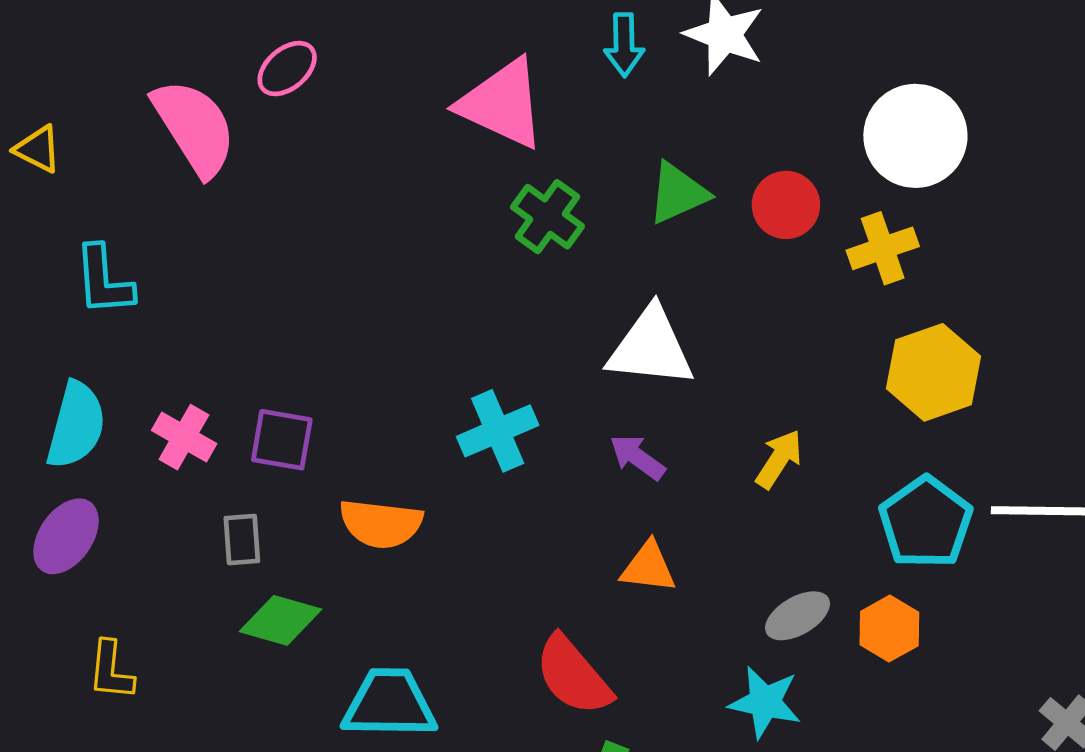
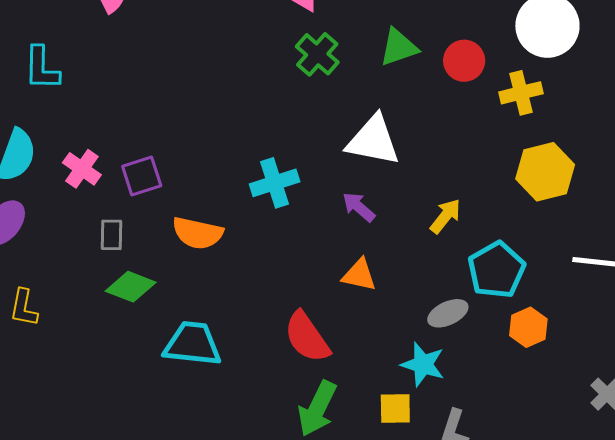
purple square: (282, 440) -> (142, 176), turned -33
cyan pentagon: (926, 522) -> (496, 270), moved
orange hexagon: (889, 629) -> (528, 327), moved

